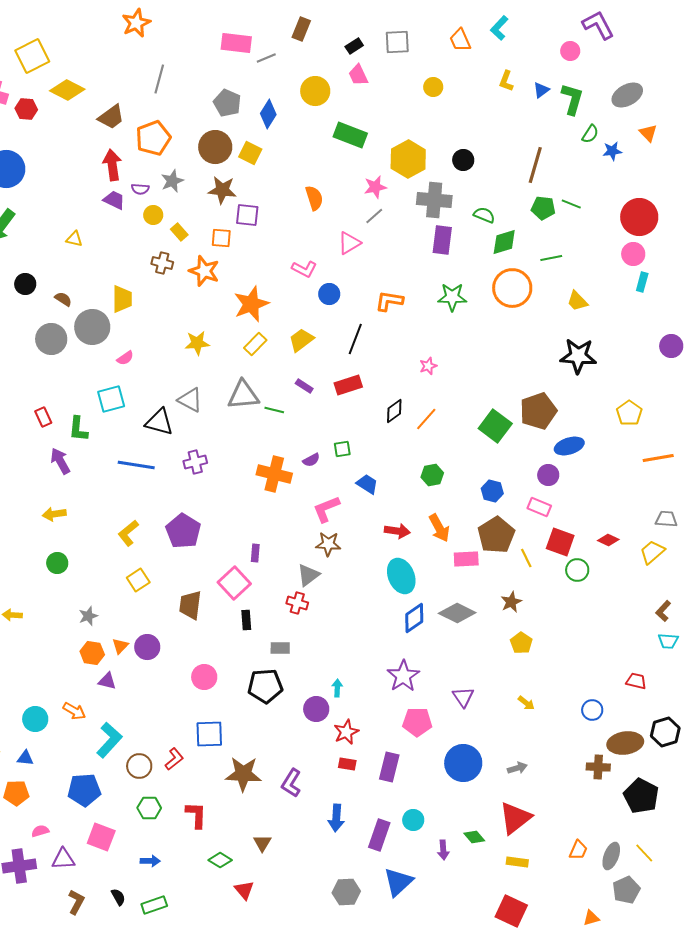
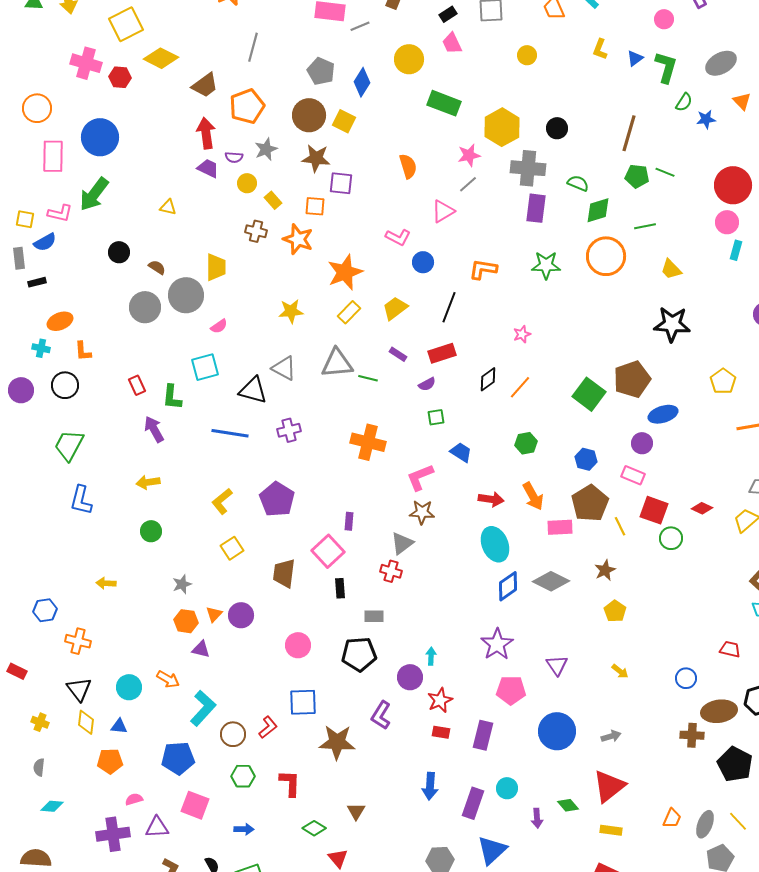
purple semicircle: (311, 460) -> (427, 384), moved
purple L-shape: (291, 783) -> (381, 715), moved

